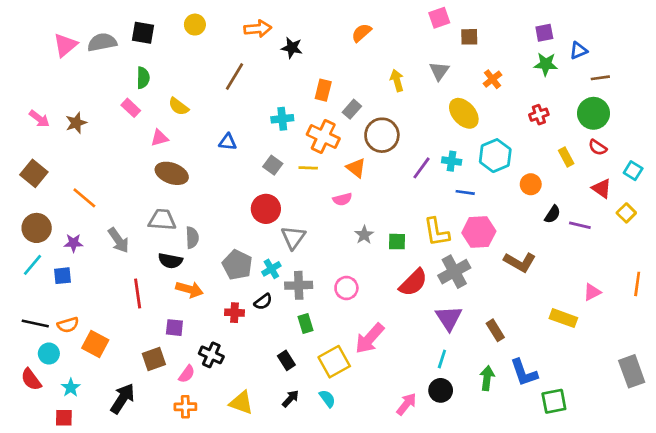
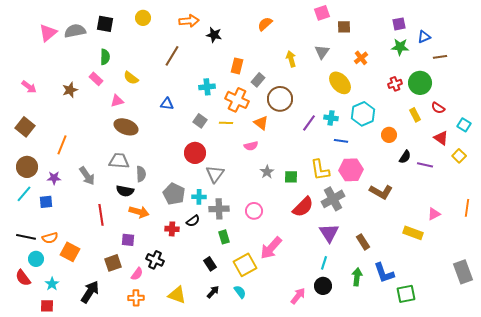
green circle: (593, 113) -> (420, 83), moved
brown star: (76, 123) -> (70, 90), moved
orange line: (84, 198) -> (62, 145), turned 72
cyan cross: (271, 269) -> (199, 197), turned 32

